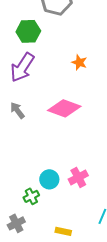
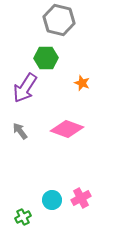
green hexagon: (28, 31) -> (46, 58), moved
green cross: (31, 196) -> (23, 217), moved

